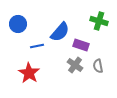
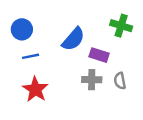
blue line: (37, 46) -> (30, 56), moved
gray cross: (75, 65) -> (92, 80), turned -35

